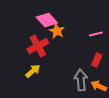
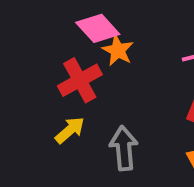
gray arrow: (81, 80) -> (124, 148), moved

